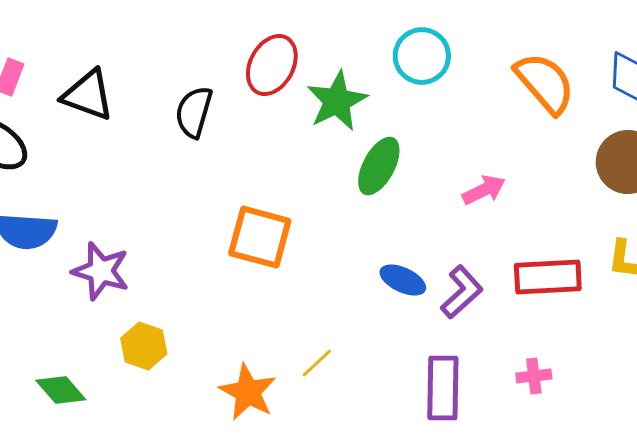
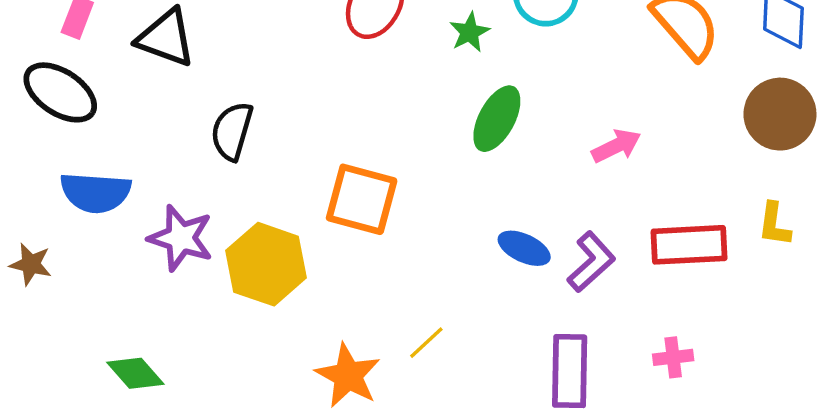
green star: (337, 101) -> (470, 32), moved, size x0.6
black semicircle: (194, 112) -> (232, 131), moved
yellow hexagon: (144, 346) -> (266, 264), moved, size x1.5

